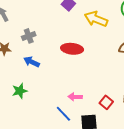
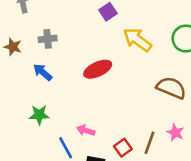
red ellipse: (72, 49) -> (98, 69), turned -45
green star: (20, 91) -> (39, 115), moved

